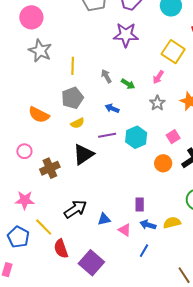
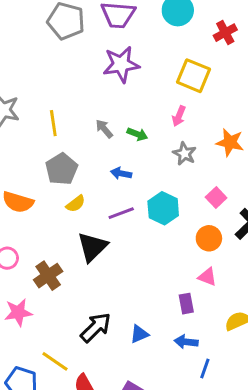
pink star: (25, 200) -> (18, 312), moved
blue arrow: (148, 225) -> (186, 342), moved
pink triangle: (125, 230) -> (207, 277), moved

